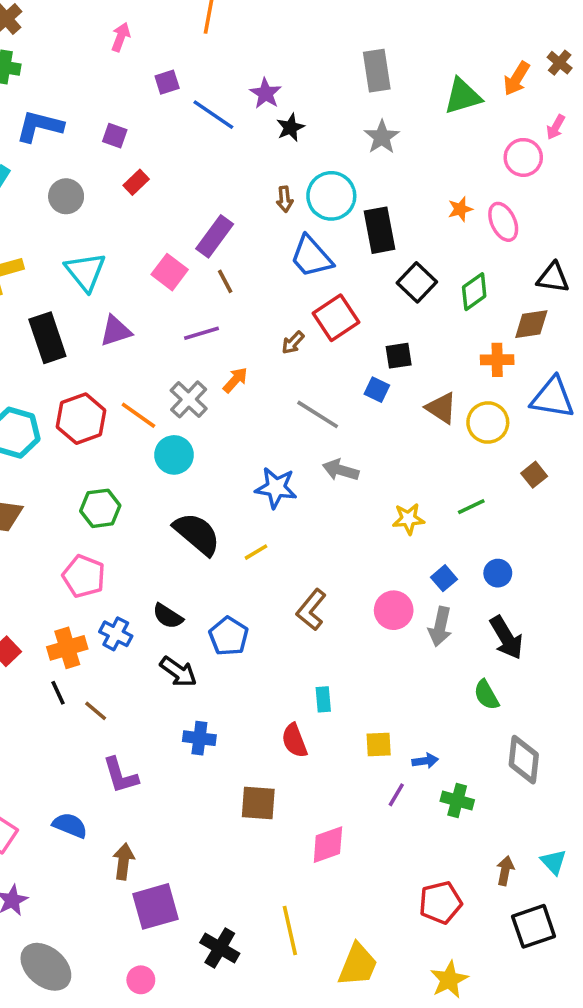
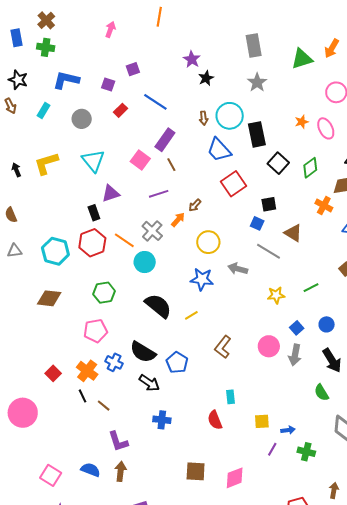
purple square: (167, 82) -> (133, 69), moved
blue line: (213, 115) -> (155, 102), moved
black rectangle: (47, 338) -> (94, 213), moved, size x0.6
brown arrow: (293, 343) -> (195, 205), moved
orange cross: (497, 360) -> (324, 205), turned 30
gray line: (318, 414) -> (268, 251), moved
yellow circle: (488, 423) -> (208, 242), moved
pink pentagon: (84, 576) -> (96, 331), turned -30
black semicircle: (168, 616) -> (143, 352), size x1.5
orange cross: (67, 648) -> (87, 371), turned -35
brown square: (258, 803) -> (196, 471), moved
brown arrow: (124, 861) -> (121, 471), moved

